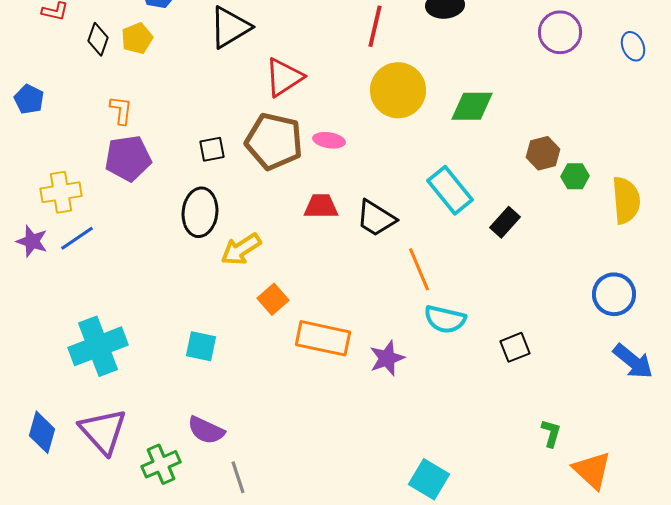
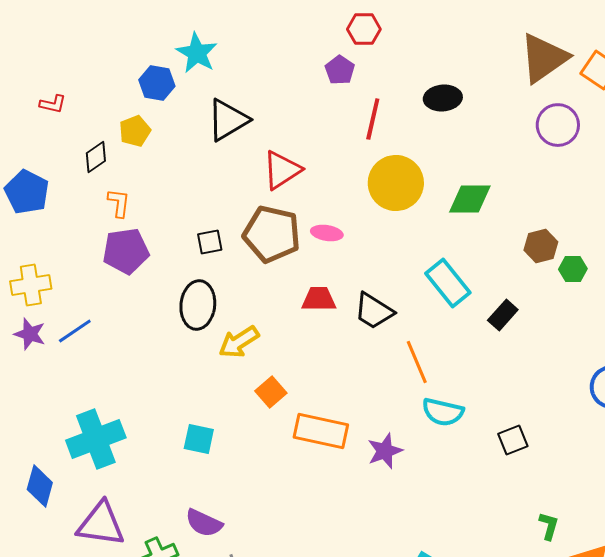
black diamond: (98, 39) -> (96, 157), moved, turned 36
blue pentagon: (29, 99) -> (27, 192), size x1.5
yellow cross: (61, 192) -> (31, 285), moved
purple triangle: (103, 431) -> (101, 524), turned -40
blue diamond: (42, 432) -> (40, 486), moved

